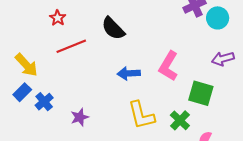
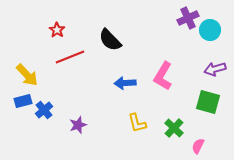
blue rectangle: (22, 92) -> (23, 101), turned 30
green square: (201, 93) -> (208, 102), moved
yellow L-shape: (141, 115) -> (137, 123), size x0.7

